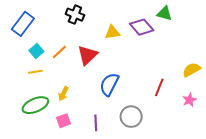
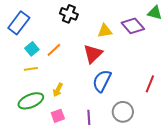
red triangle: (87, 55) -> (93, 54), moved

